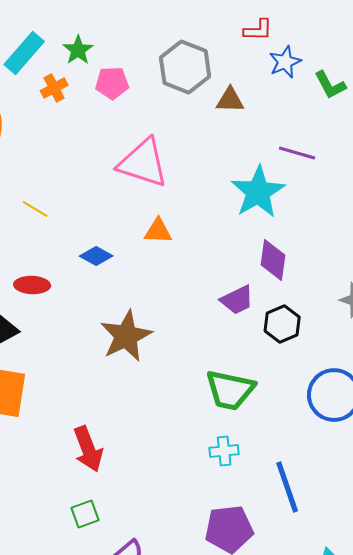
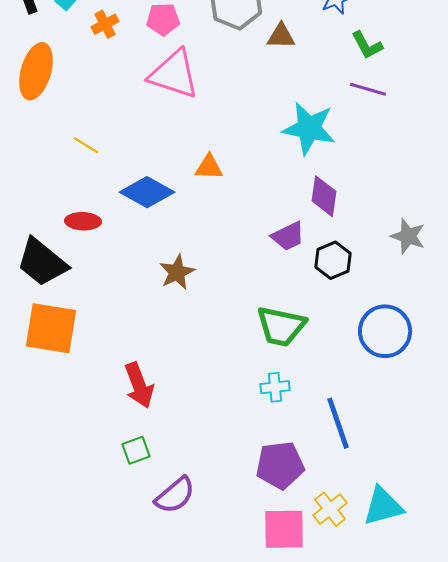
green L-shape: (330, 85) -> (367, 45), moved
purple line: (297, 153) -> (368, 89), moved
pink triangle: (143, 163) -> (174, 74), moved
cyan star: (258, 192) -> (309, 128), turned -30
blue diamond: (96, 256) -> (147, 192), size x1.6
brown star: (126, 336) -> (177, 272), size x0.7

